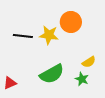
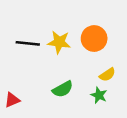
orange circle: (71, 22) -> (94, 38), moved
green semicircle: (52, 74) -> (63, 89), size x0.7

